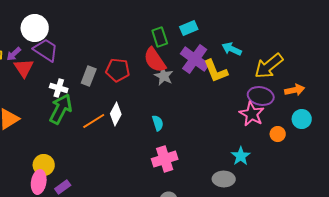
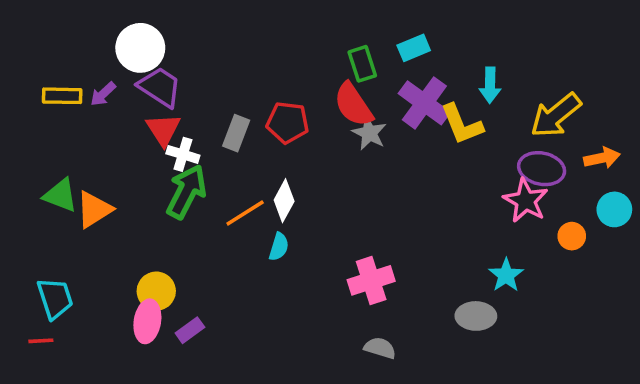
cyan arrow: (232, 49) -> (490, 85), turned -114
red triangle: (24, 68) -> (163, 130), moved
cyan semicircle: (158, 123) -> (279, 247), moved, turned 35

